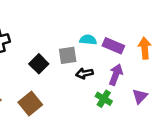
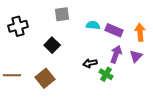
gray square: (68, 55) -> (62, 14), moved
black arrow: (84, 73) -> (90, 63), moved
purple triangle: (140, 96) -> (136, 56), moved

